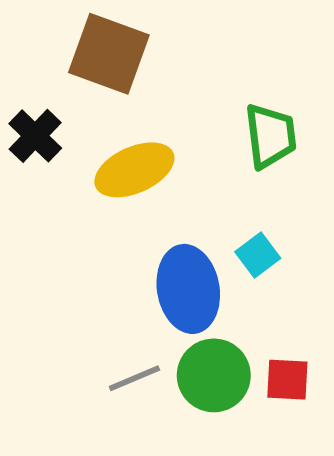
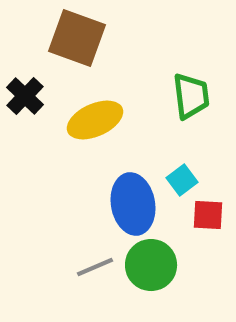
red square: (287, 380) -> (208, 215), moved

